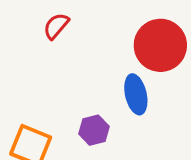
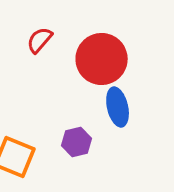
red circle: (160, 45) -> (102, 59), moved

